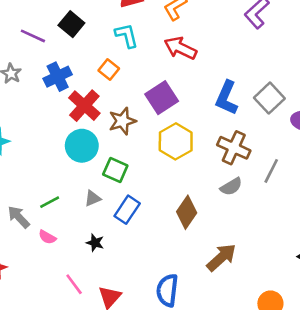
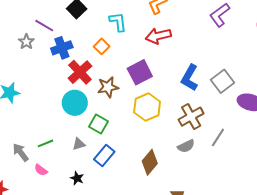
purple line: (33, 36) -> (44, 26), moved
red arrow: (180, 48) -> (158, 36), turned -45
brown cross: (234, 148) -> (191, 117), turned 30

